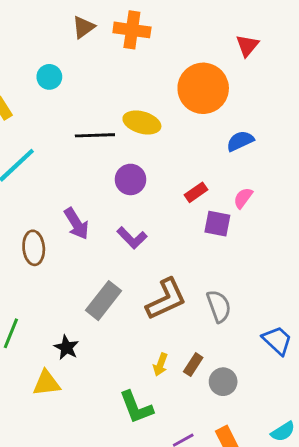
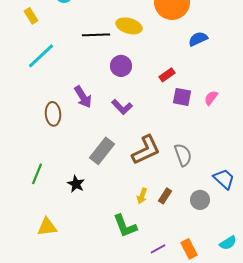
pink semicircle: (243, 198) -> (211, 98), moved
gray circle: (223, 382) -> (200, 200), moved
yellow triangle: (46, 383) -> (47, 227), moved

